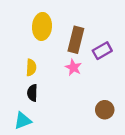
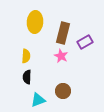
brown circle: (105, 110) -> (63, 91), moved
cyan triangle: (23, 121) -> (38, 100), moved

